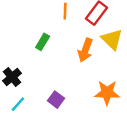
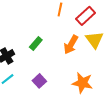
green rectangle: (43, 42) -> (36, 43), moved

